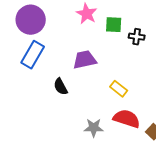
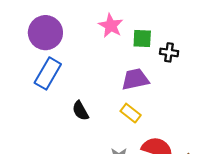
purple trapezoid: (85, 60) -> (135, 79), moved
yellow rectangle: (119, 89) -> (131, 113), moved

